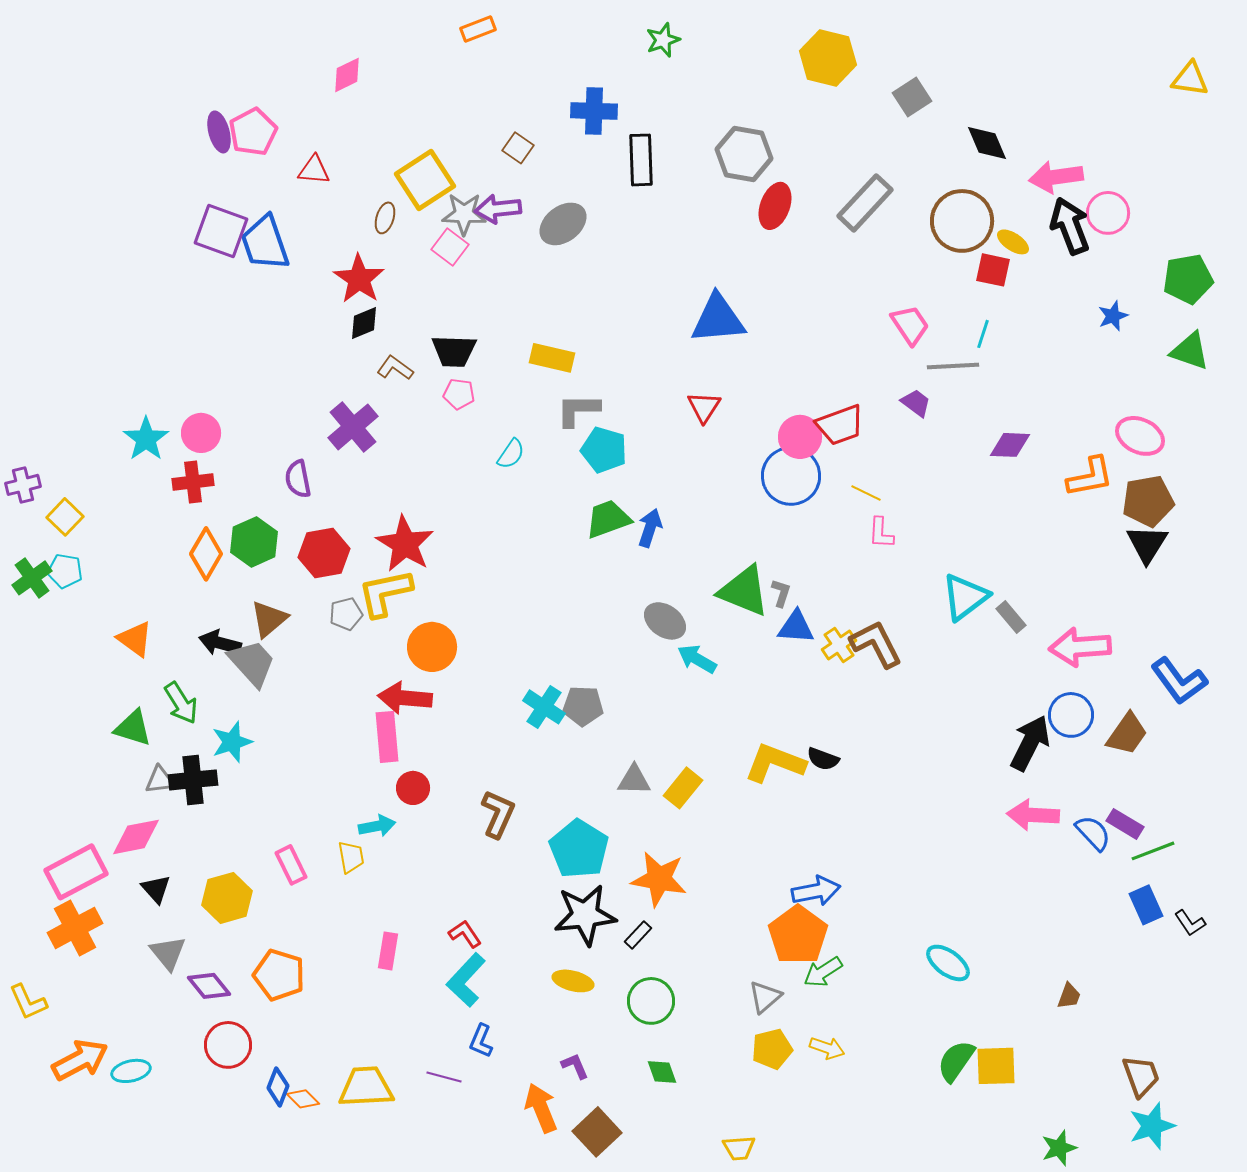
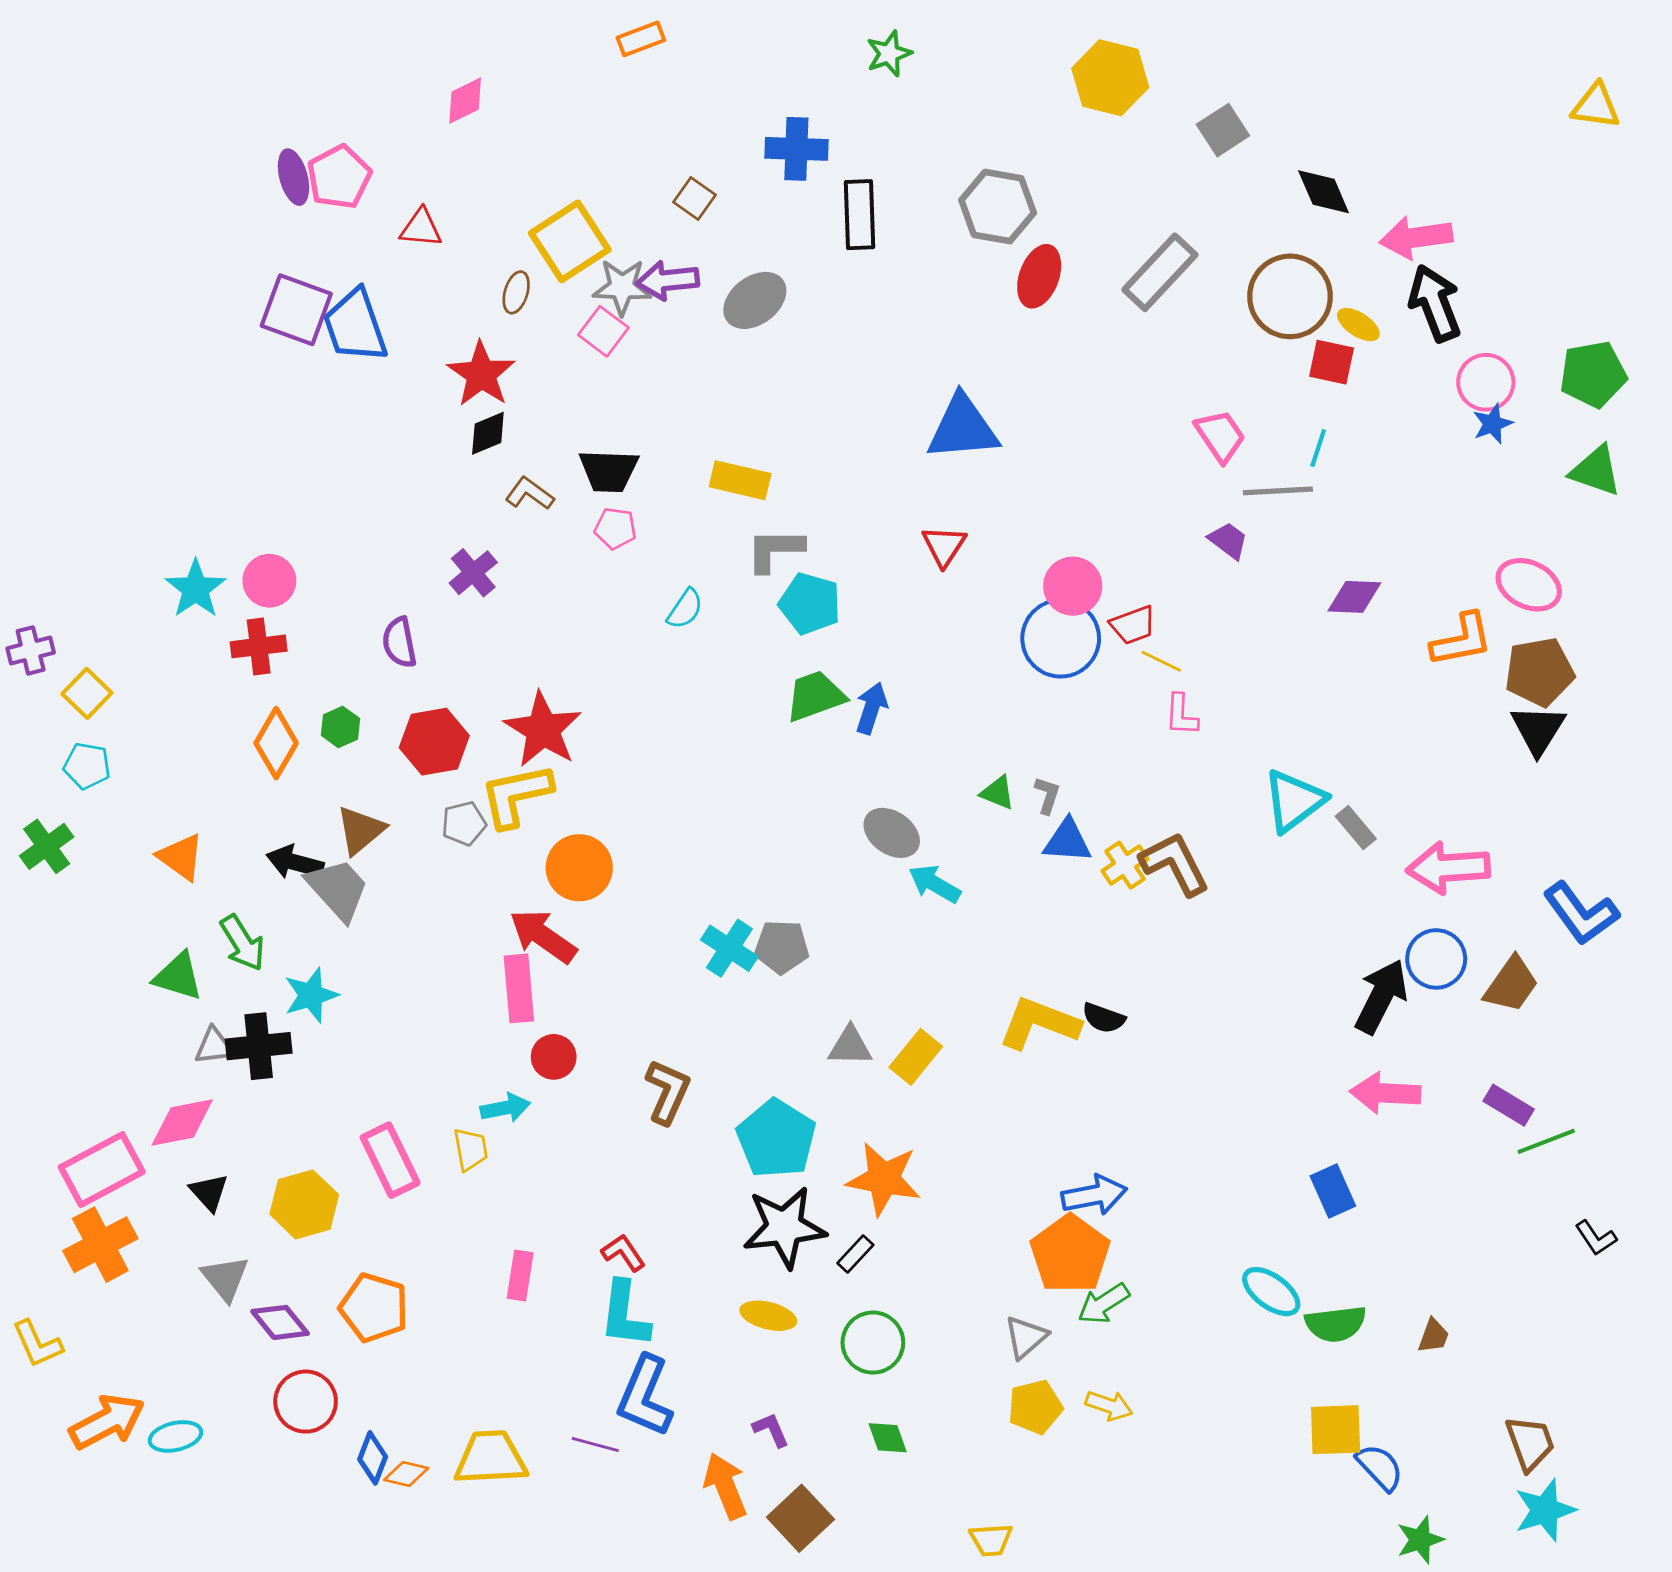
pink circle: (1108, 213) -> (1486, 382), moved
red trapezoid: (840, 425) -> (1133, 625), moved, size x0.7
purple cross: (353, 427) -> (473, 573), size x0.7
green hexagon: (254, 542) -> (340, 727), size x0.6
green cross: (32, 578) -> (47, 846), moved
green triangle: (744, 591) -> (998, 793), size x0.5
red arrow: (405, 698) -> (543, 936), turned 30
blue semicircle: (1093, 833) -> (1380, 1467), moved
pink rectangle: (291, 865) -> (390, 1160), size x1.4
blue rectangle: (1146, 905) -> (1333, 1191), moved
cyan L-shape: (466, 980) -> (625, 1314), turned -36
blue L-shape: (481, 1041) -> (645, 1396), size x1.8
green semicircle: (956, 1061) -> (1336, 1324), moved, turned -132
orange diamond: (303, 1099) -> (406, 1474), turned -32

